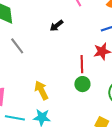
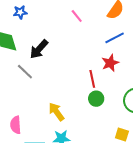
black arrow: (57, 26) -> (39, 49), moved, size x1.5

